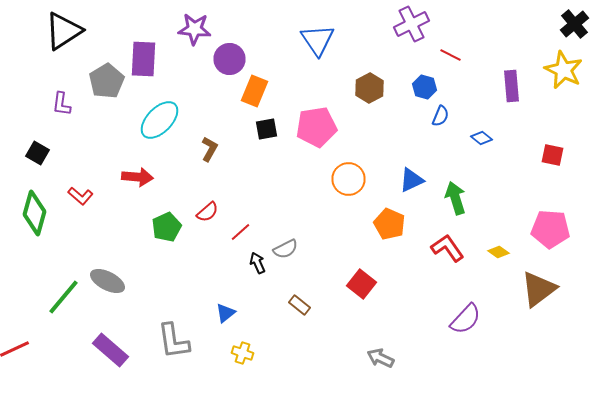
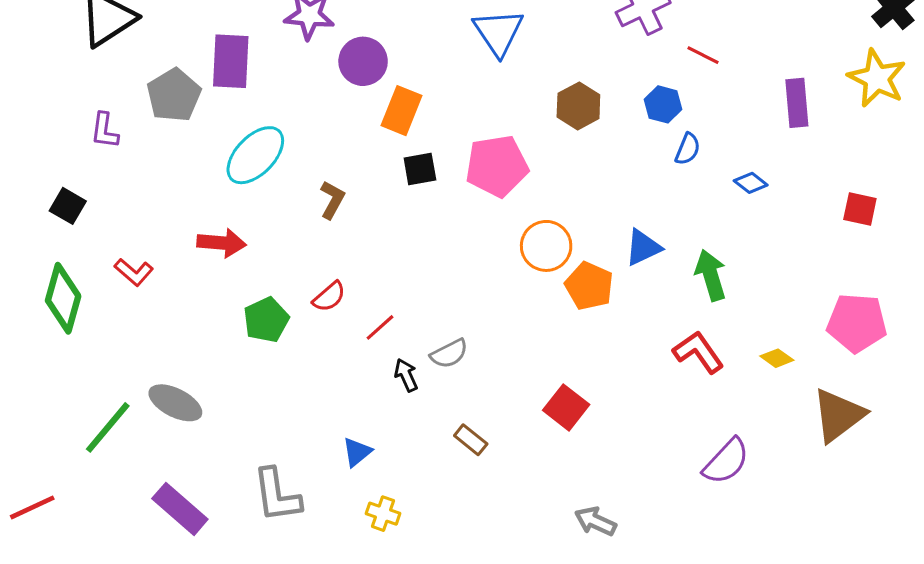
orange pentagon: (390, 224) -> (589, 286), moved

